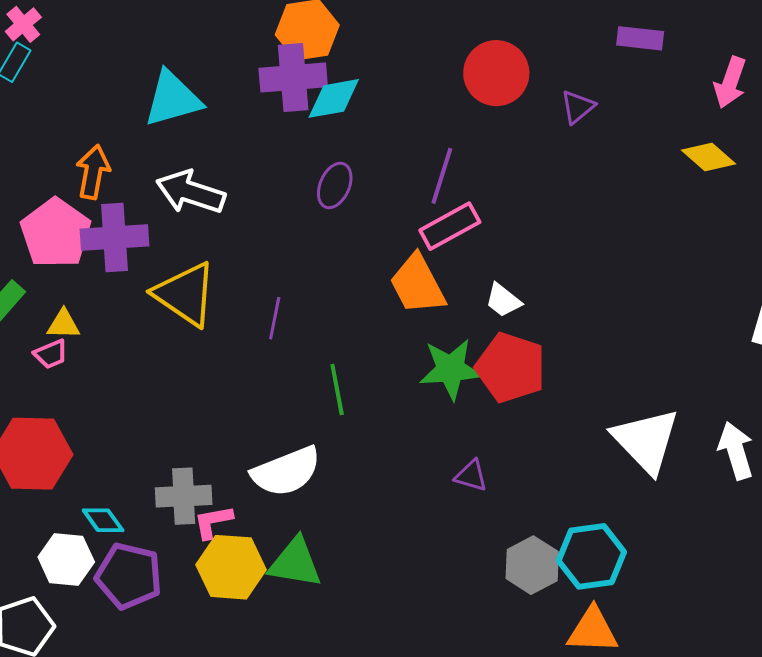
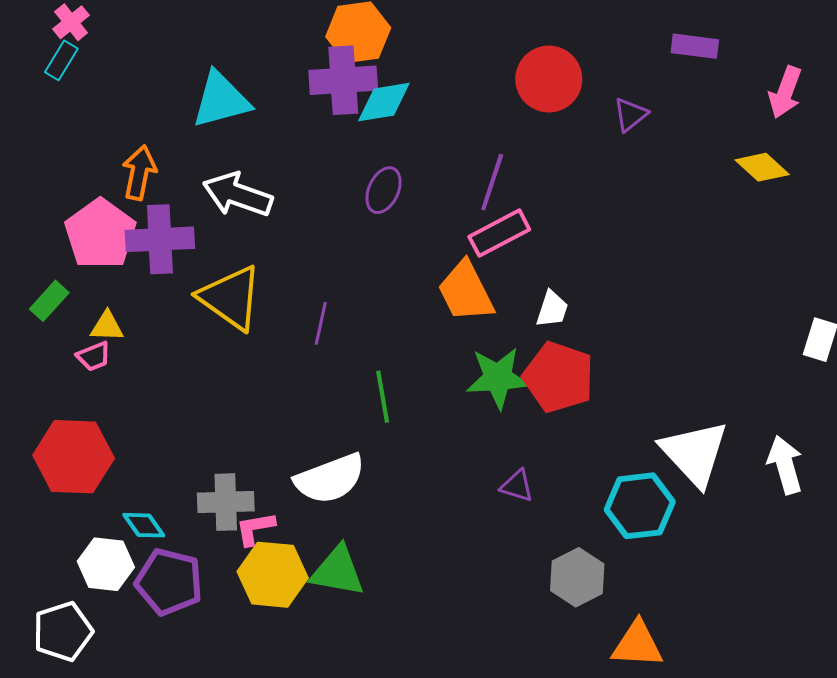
white trapezoid: (503, 300) -> (552, 309), turned -111
cyan hexagon: (591, 556) -> (640, 506), moved

